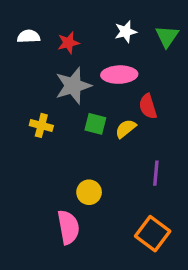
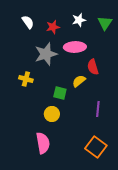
white semicircle: (29, 36) -> (28, 22), moved, turned 56
red star: (68, 43) -> (53, 27), moved
green square: (95, 124) -> (60, 93), moved
yellow circle: (89, 192) -> (52, 114), moved

